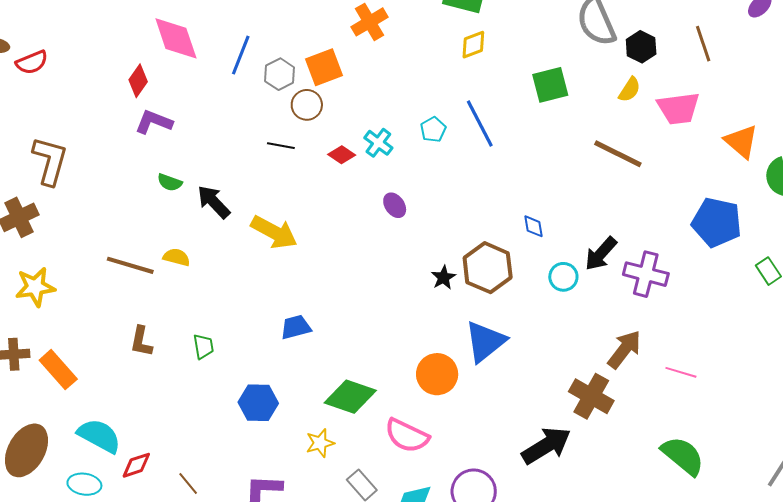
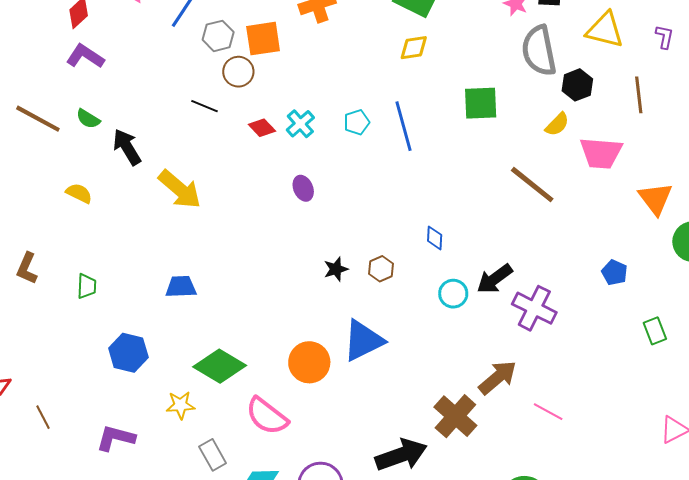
blue pentagon: (717, 222) -> (614, 272), size x0.5
brown line: (130, 265) -> (38, 119), moved
brown hexagon: (488, 268) -> (381, 269), size x0.5

